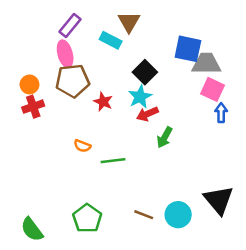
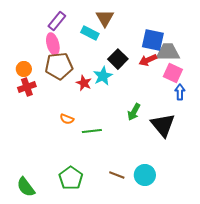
cyan star: (140, 97) -> (103, 76), moved
red arrow: (147, 114) -> (148, 60), moved
black triangle: (219, 200) -> (163, 125), moved

